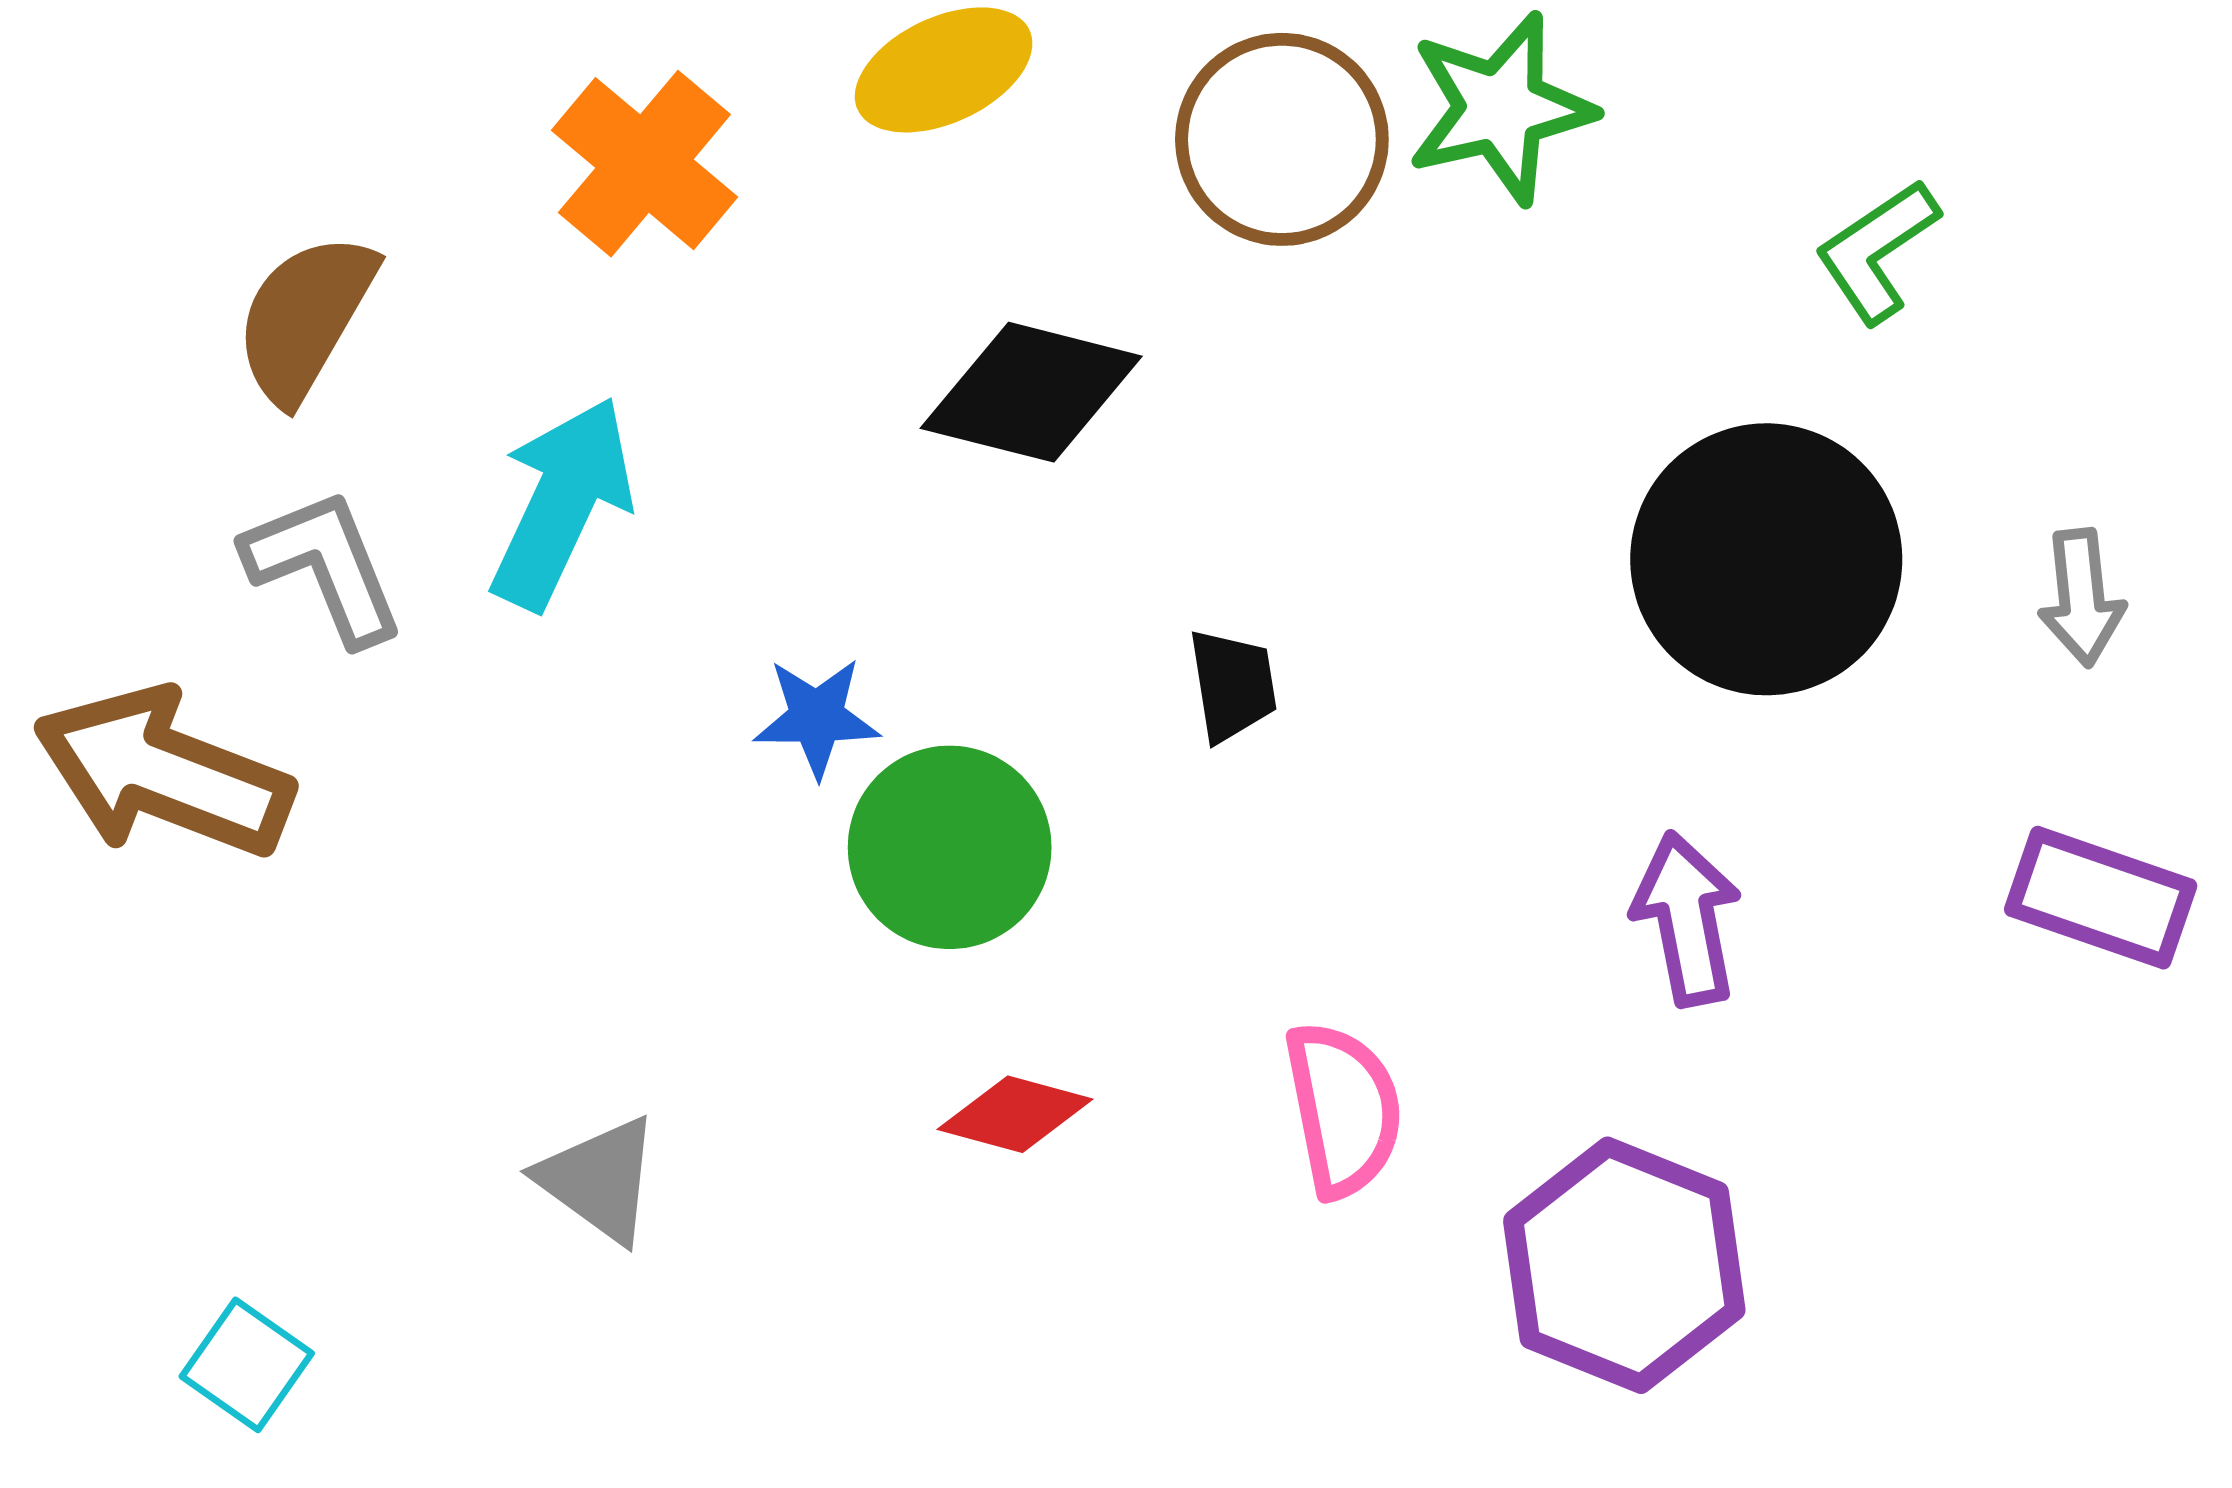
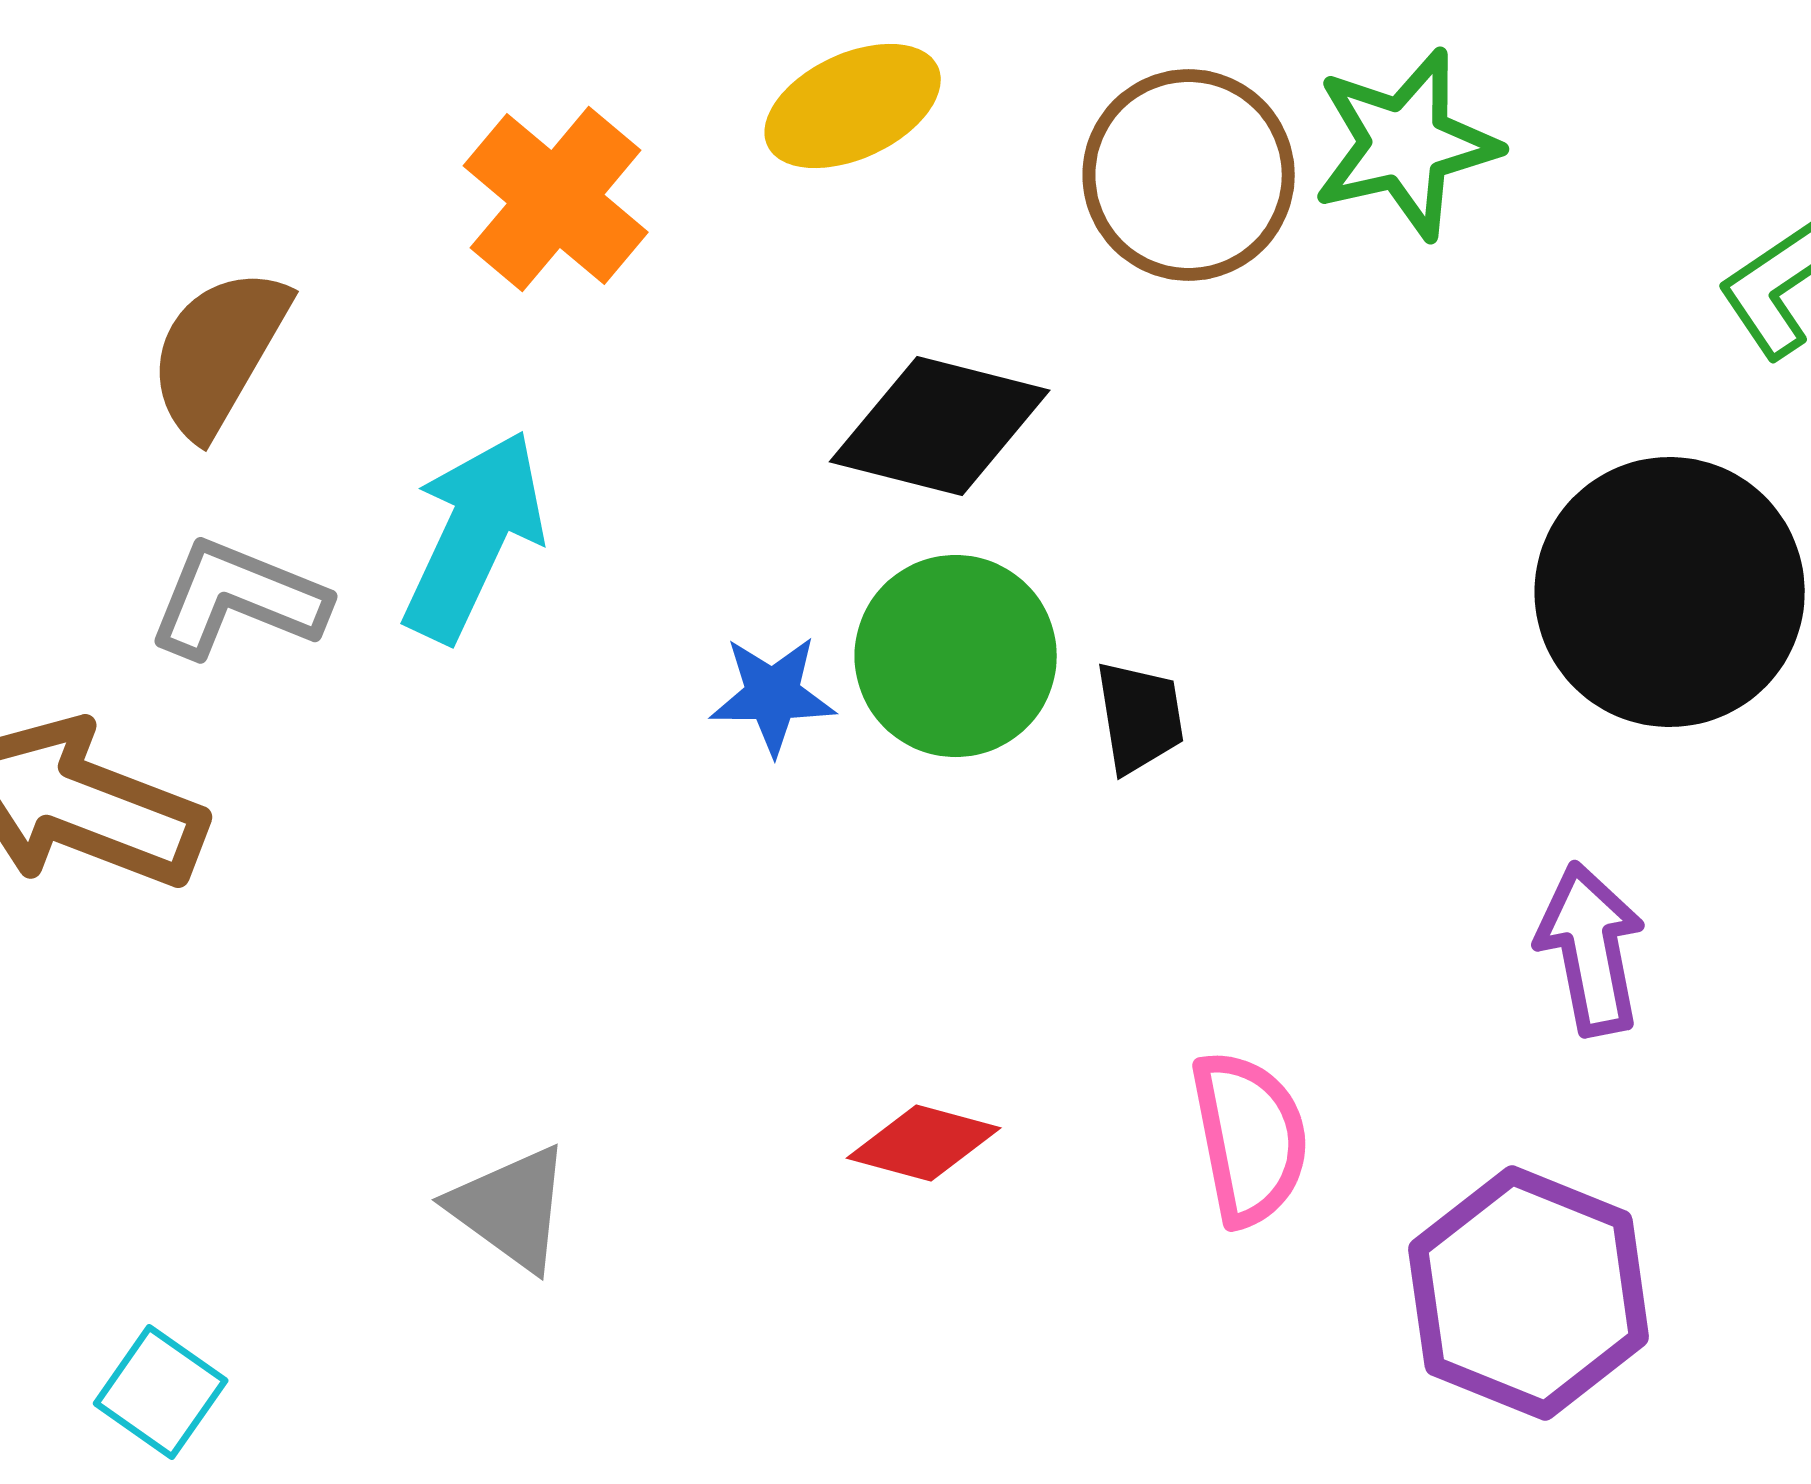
gray L-shape: (324, 566) -> (238, 599), turned -46
blue star: (817, 717) -> (773, 695), moved
green circle: (950, 847) -> (956, 656), moved

